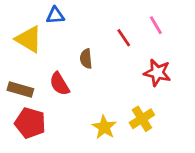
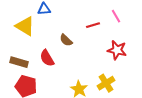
red line: (124, 38) -> (93, 25), turned -72
brown semicircle: (86, 59) -> (66, 40), turned -40

